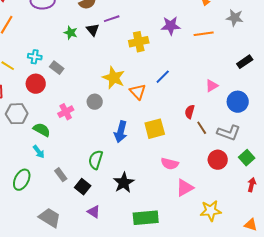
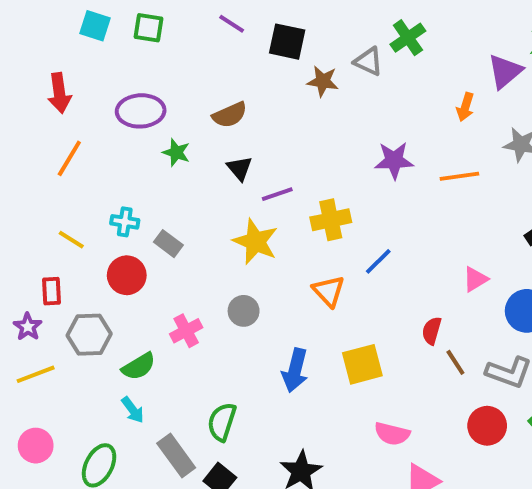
purple line: (112, 19) -> (277, 194), moved
green star: (71, 33) -> (176, 152), moved
yellow cross: (139, 42) -> (331, 220), moved
yellow star: (114, 78) -> (255, 242), moved
green semicircle: (42, 130) -> (139, 366), turned 120
green semicircle: (96, 160) -> (222, 422), moved
gray rectangle: (61, 175) -> (176, 455), size x1.5

